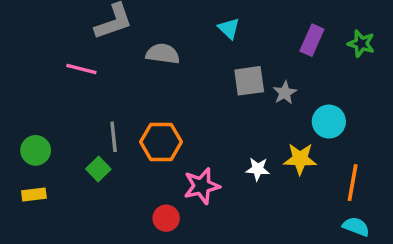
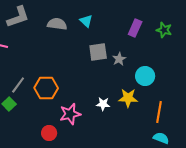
gray semicircle: (163, 54) -> (57, 24), moved
gray line: (114, 137) -> (18, 85), turned 42

